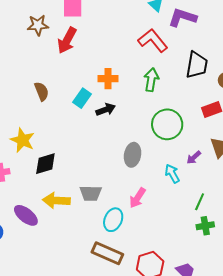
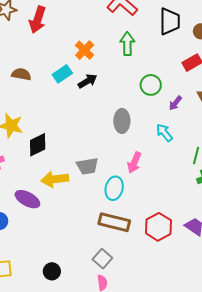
orange cross: (108, 79) -> (85, 50), turned -36
brown semicircle: (42, 91) -> (21, 74), turned -48
cyan rectangle: (82, 98) -> (62, 74), turned 30
green circle: (167, 124) -> (151, 85), size x0.7
purple arrow: (194, 157) -> (175, 103), moved

